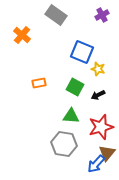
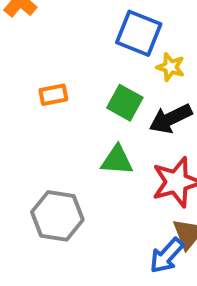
black arrow: (98, 95) -> (171, 119), size x1.5
gray hexagon: (64, 144) -> (57, 216), moved

